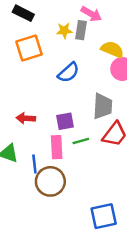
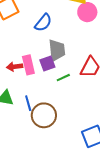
gray trapezoid: (103, 106) -> (57, 50), moved
pink rectangle: (57, 147) -> (28, 65), moved

